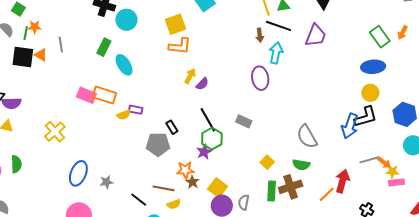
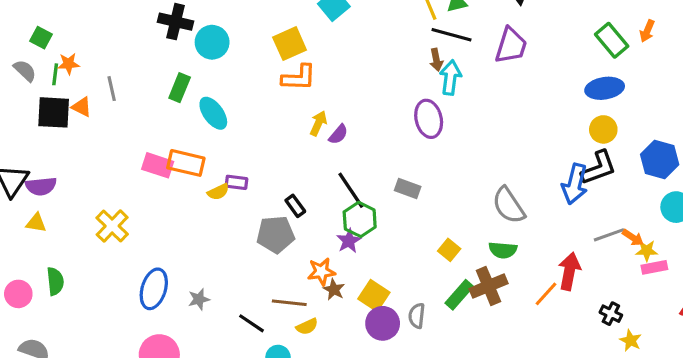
brown arrow: (260, 35) -> (436, 60), moved
green rectangle: (272, 191) -> (459, 295), turned 42

